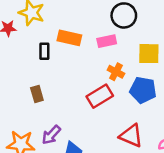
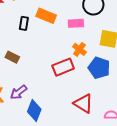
brown rectangle: (37, 94) -> (12, 57), turned -56

